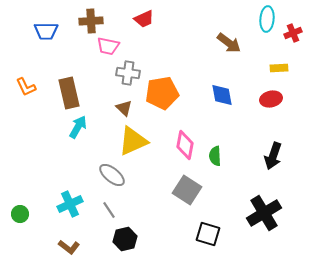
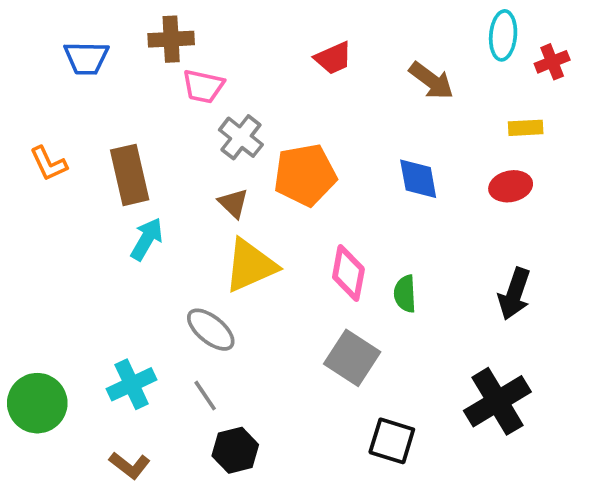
red trapezoid: (144, 19) -> (333, 58), moved
gray cross: (128, 73) -> (241, 137), turned 30
green circle: (20, 214) -> (37, 403), size x1.8

